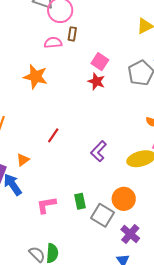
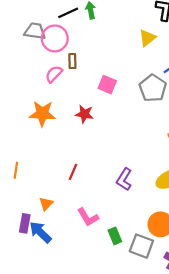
pink semicircle: (53, 43) -> (54, 74), turned -30
red star: (96, 81) -> (84, 114), moved
pink L-shape: (46, 205) -> (88, 217), moved, turned -100

